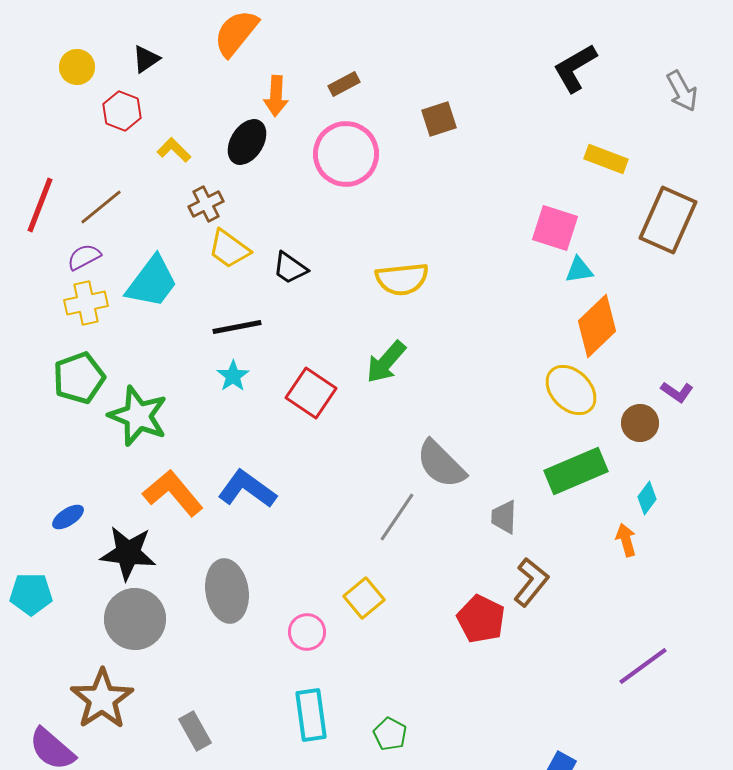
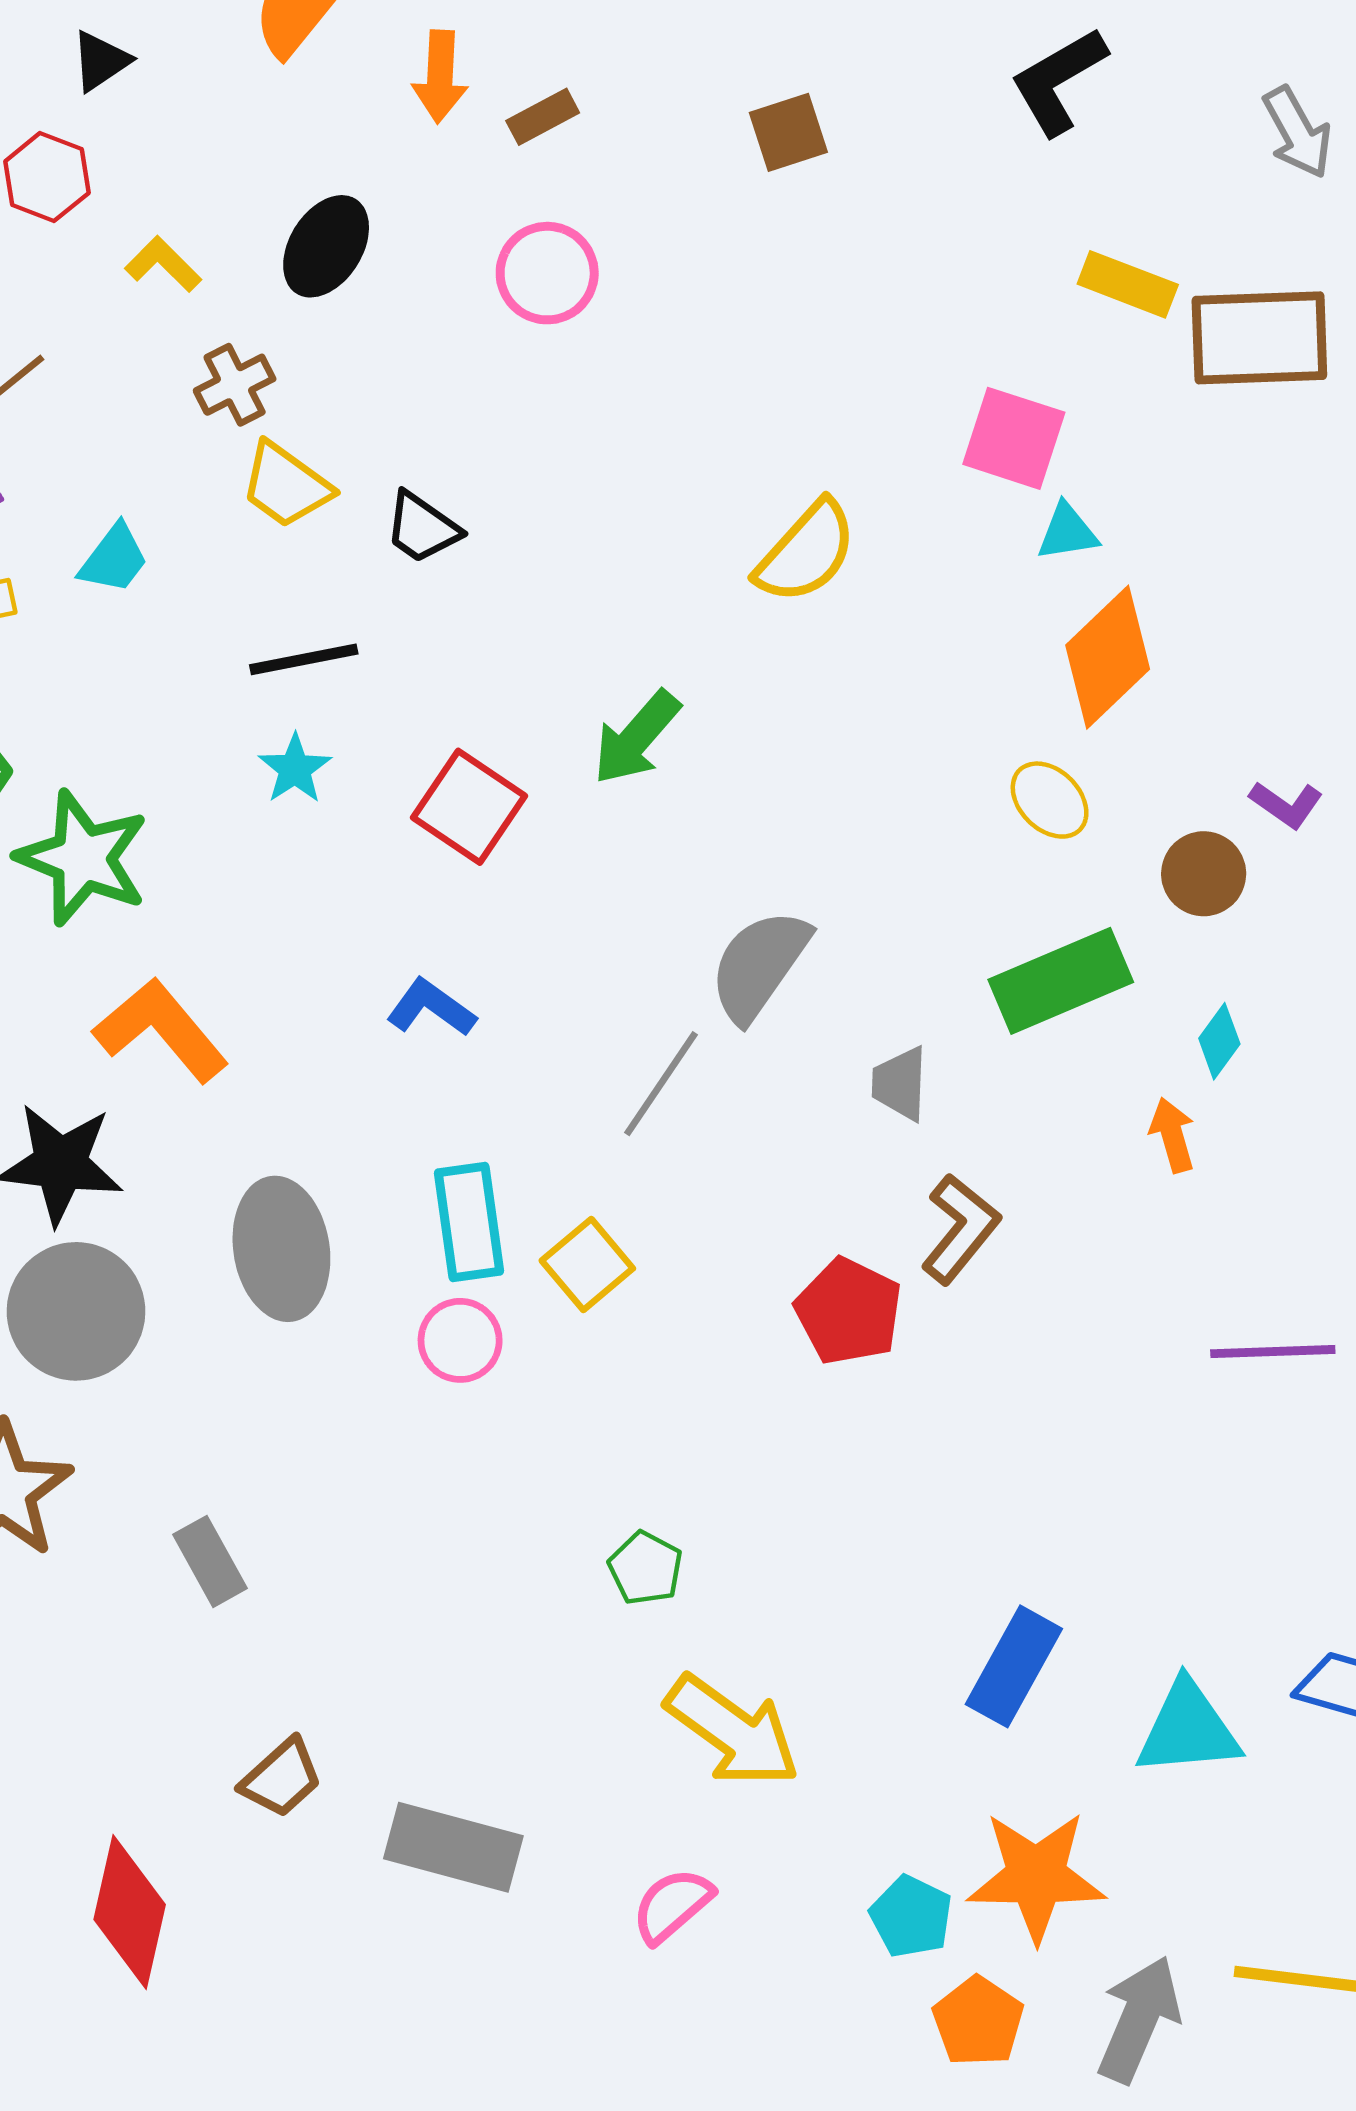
orange arrow: (276, 96) -> (440, 77), moved
brown square: (439, 119) -> (788, 132), moved
pink circle: (346, 154) -> (547, 273), size x0.7
brown rectangle: (668, 220) -> (1259, 338), moved, turned 64
yellow semicircle: (402, 279) -> (806, 552), moved, turned -42
cyan trapezoid: (152, 282) -> (114, 559), size x0.6
yellow ellipse: (571, 390) -> (1050, 800), size x0.7
gray semicircle: (441, 464) -> (759, 965), turned 80
blue L-shape: (247, 489) -> (431, 1008), moved, size x0.7
purple line: (643, 666) -> (1273, 1352), moved, turned 34
cyan rectangle: (311, 715) -> (469, 1222), moved

